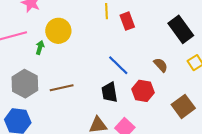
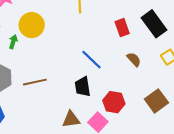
red rectangle: (127, 21) -> (122, 28), moved
red hexagon: (143, 91) -> (114, 102), moved

